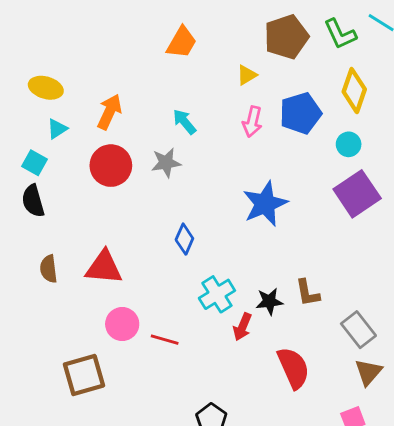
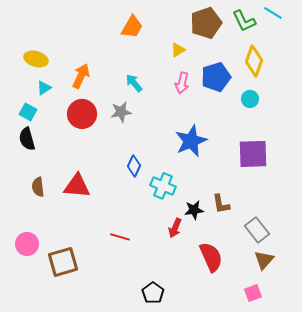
purple square: (357, 194) -> (253, 154), moved, turned 32
cyan cross: (217, 294) -> (163, 186), moved, turned -35
pink circle: (122, 324) -> (27, 244), moved

